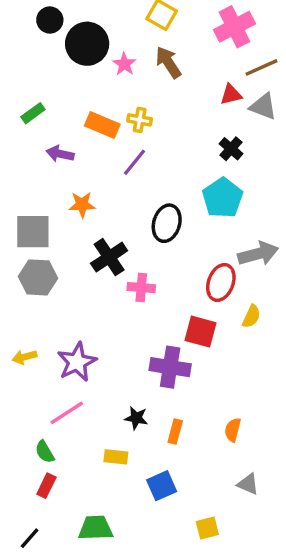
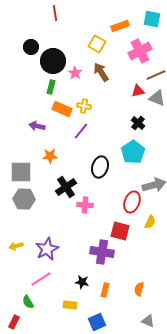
green rectangle: (33, 113) -> (51, 87), moved, turned -40
red rectangle: (46, 486) -> (14, 322), moved

